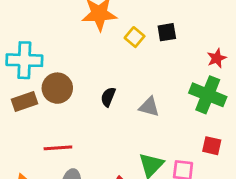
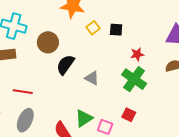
red star: (217, 58) -> (137, 54), moved
brown circle: (57, 88) -> (48, 42), moved
black semicircle: (108, 97) -> (65, 65), size x1.5

